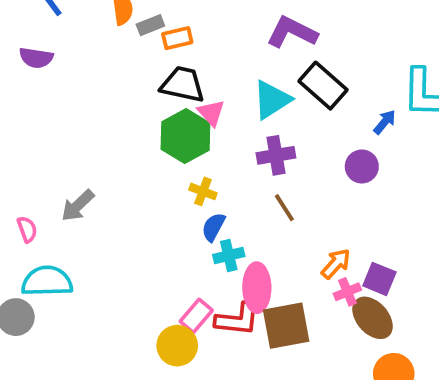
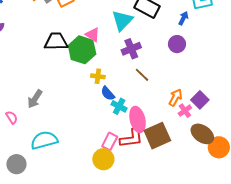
black trapezoid: (183, 84) -> (56, 41), moved
blue semicircle: (213, 227) -> (108, 93), turned -56
cyan cross: (229, 256) -> (119, 106), turned -35
purple square: (379, 279) -> (200, 100), turned 36
cyan semicircle: (47, 281) -> (44, 140), moved
brown ellipse: (373, 318) -> (202, 134), moved

